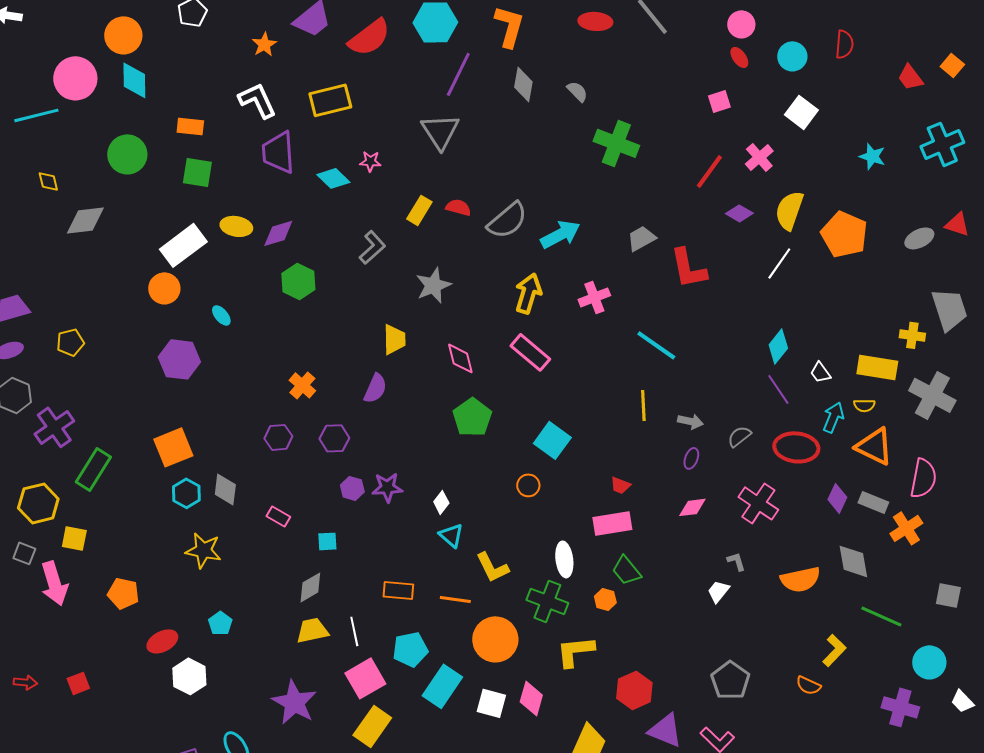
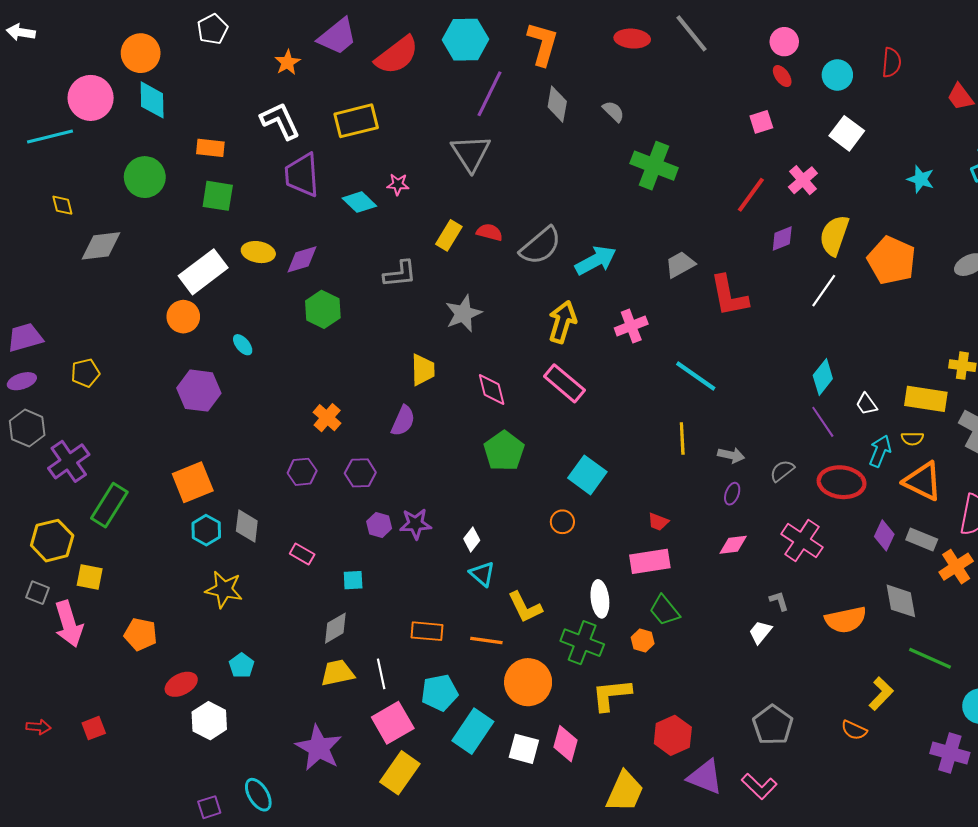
purple diamond: (739, 213) -> (782, 239), turned -52
gray L-shape: (372, 247) -> (400, 274), turned 36

